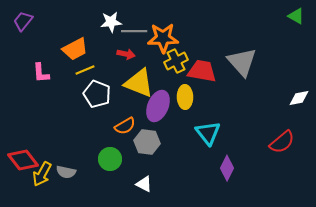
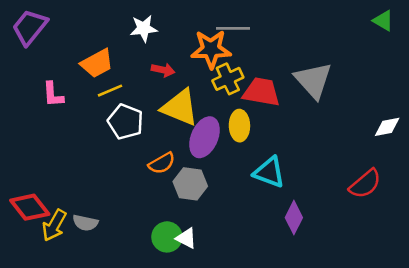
purple trapezoid: (23, 21) -> (30, 27), size x1.4
gray line: (134, 31) -> (233, 28), moved
cyan triangle: (208, 133) -> (269, 172), turned -32
green circle: (110, 159) -> (167, 237), moved

